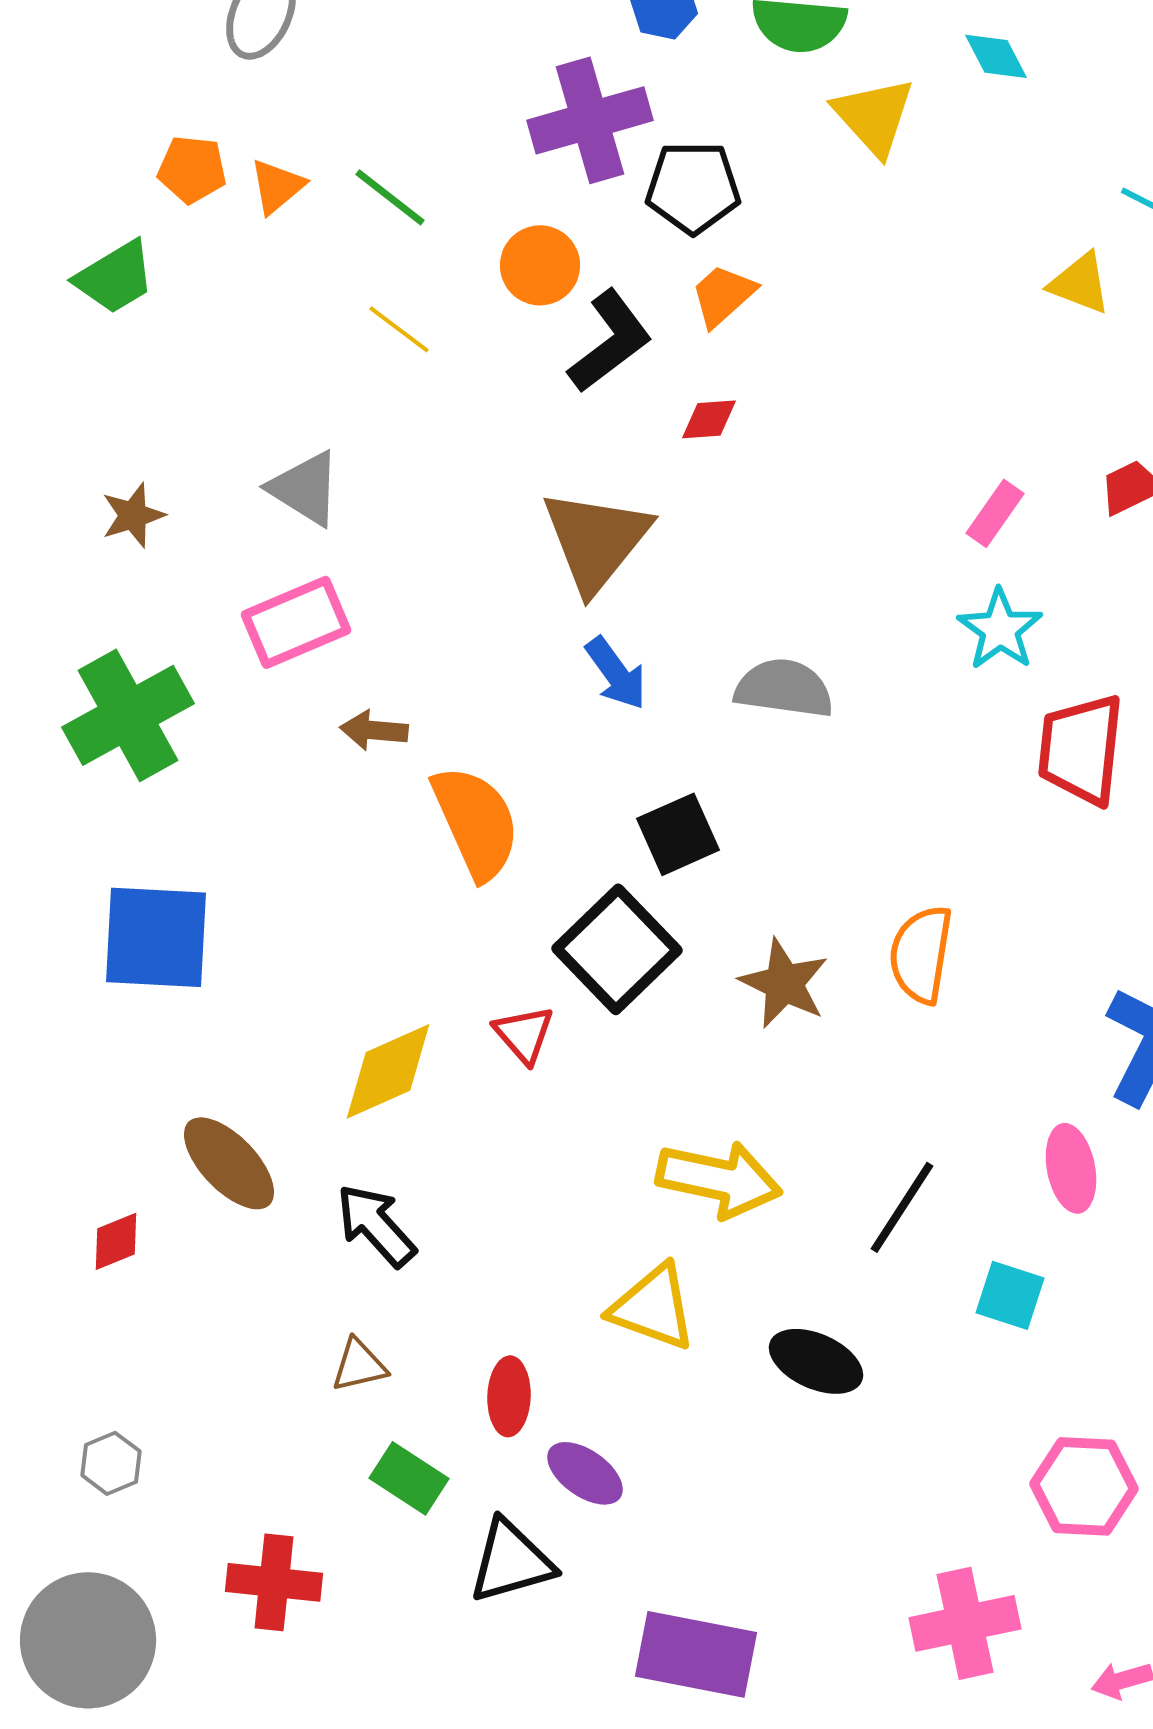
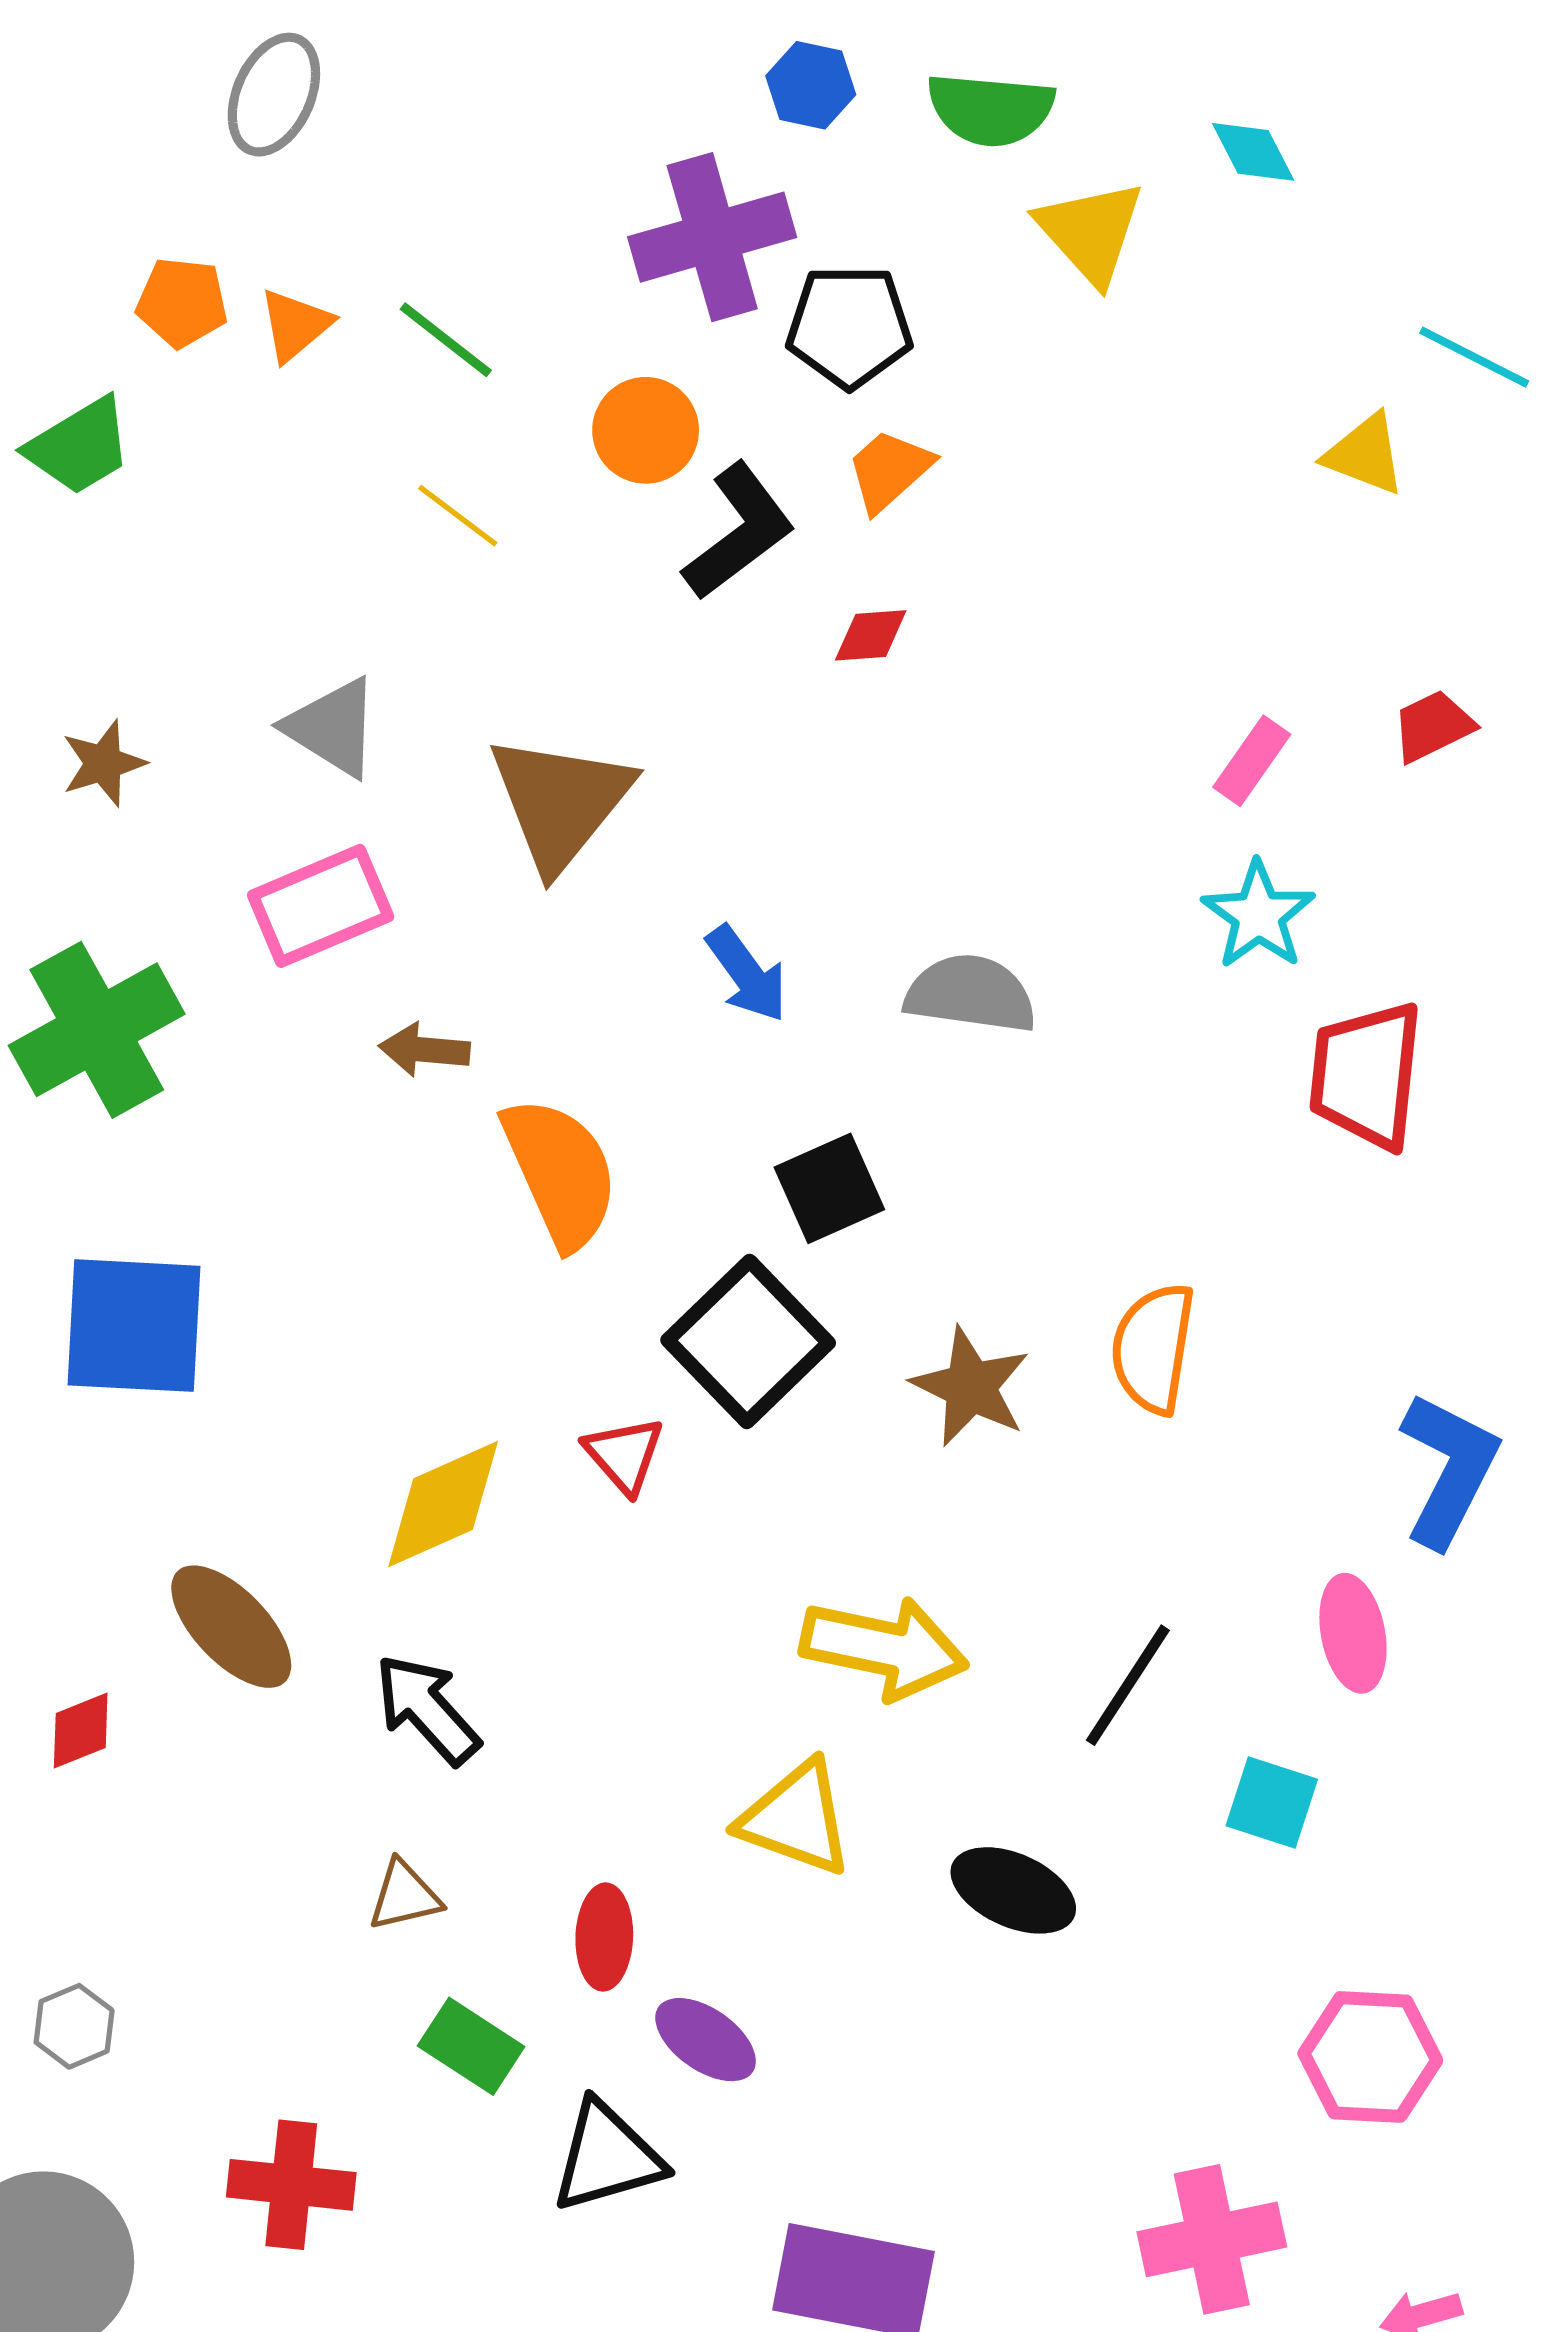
brown triangle: (596, 540) -> (560, 802), moved

